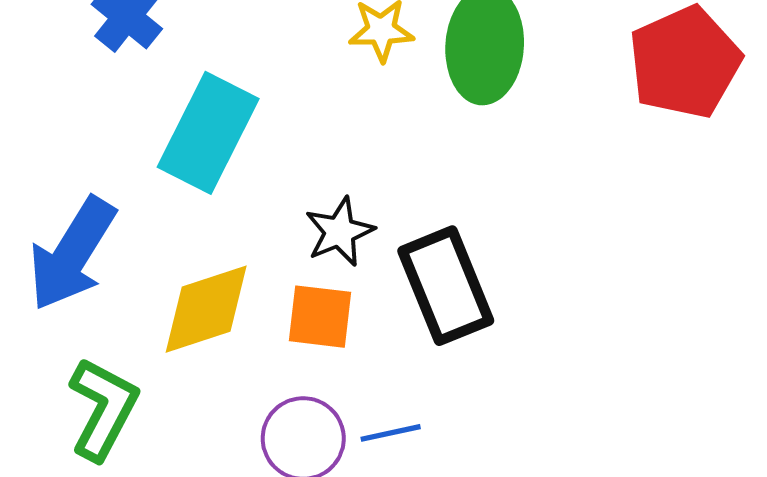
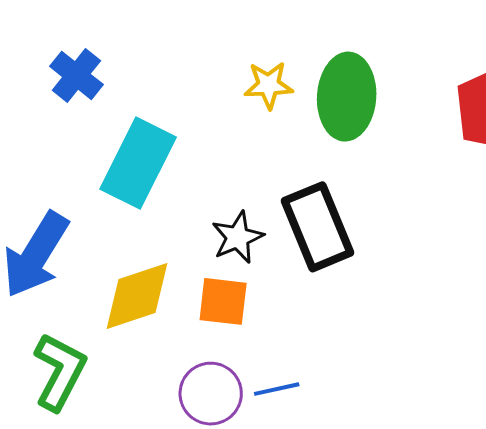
black rectangle: (446, 286) -> (318, 227), moved

